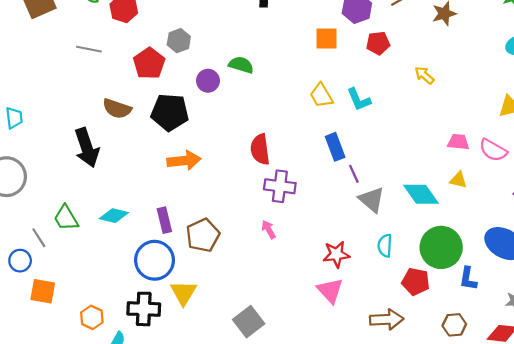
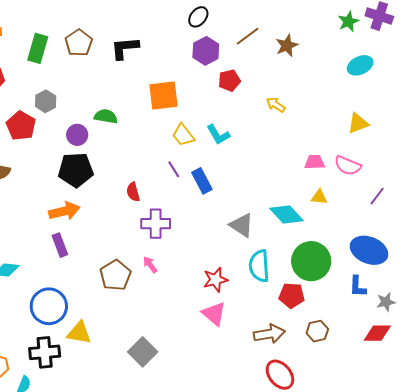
orange square: (327, 38) -> (164, 95), moved, size x1.4
black pentagon: (170, 112) -> (76, 170), moved
red semicircle: (260, 149) -> (133, 192), size x0.7
purple line: (354, 174) -> (174, 169), moved
purple rectangle: (164, 220) -> (60, 245), moved
brown pentagon: (203, 235) -> (115, 275), moved
cyan semicircle: (385, 246) -> (259, 266), size x1.5
blue L-shape: (468, 279) -> (358, 286), moved
yellow triangle: (183, 293) -> (79, 333), turned -44
brown hexagon: (454, 325) -> (317, 331), moved

